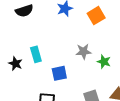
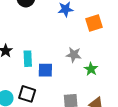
cyan rectangle: (36, 54) -> (28, 59), moved

